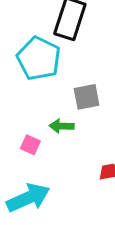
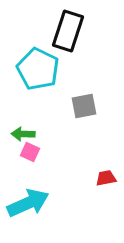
green arrow: (62, 126) -> (23, 134), moved

